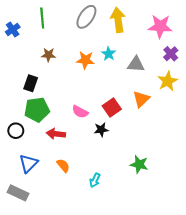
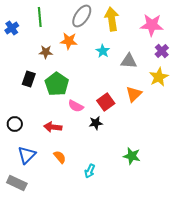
orange star: (85, 60) -> (69, 41), moved
green pentagon: (37, 110) -> (57, 84), moved, turned -30

